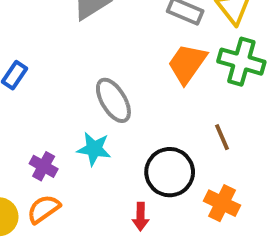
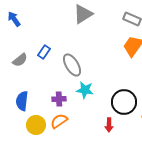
gray ellipse: (113, 100) -> (72, 65), moved
purple cross: (44, 166) -> (59, 99), turned -32

